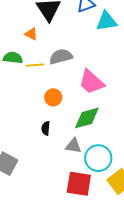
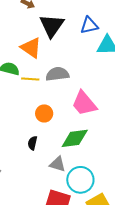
orange triangle: (31, 34) -> (31, 48), size x1.6

